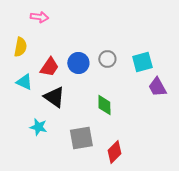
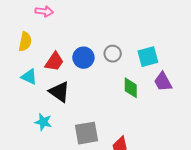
green diamond: (104, 105) -> (131, 88), moved

